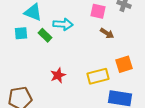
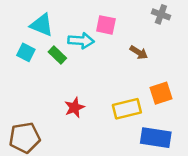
pink square: (98, 11) -> (106, 25), moved
cyan square: (21, 33) -> (26, 52), turned 32

